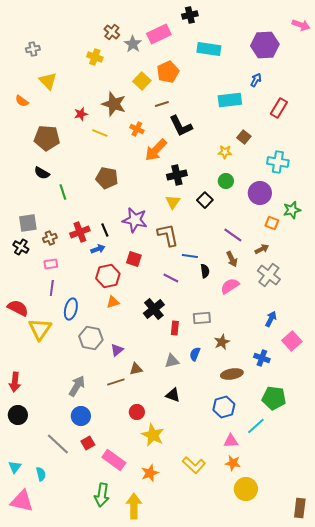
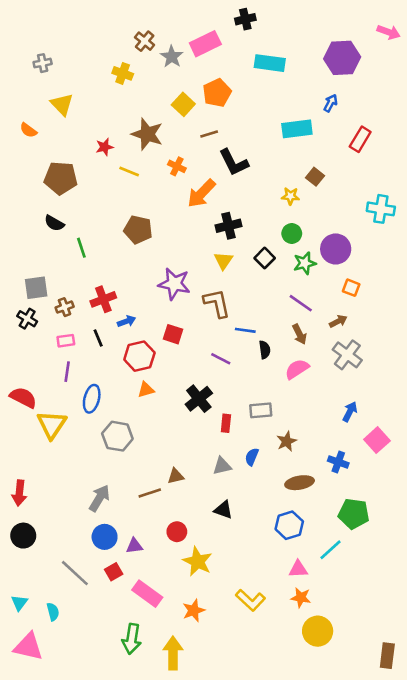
cyan cross: (278, 162) -> (381, 209), moved
green star: (292, 210) -> (305, 263), moved
black line: (105, 230) -> (98, 338), moved
purple triangle: (117, 350) -> (134, 546), moved, turned 32

